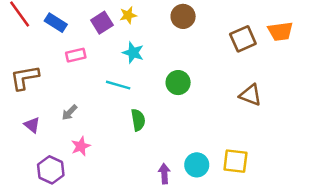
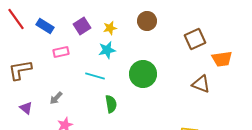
yellow star: (128, 15) -> (110, 28), moved
orange trapezoid: (280, 31) -> (222, 59), moved
cyan star: (133, 53) -> (107, 50), turned -30
green circle: (178, 83) -> (143, 74), size x1.4

